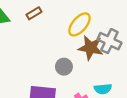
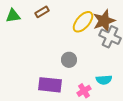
brown star: (91, 48) -> (104, 21), moved, turned -30

